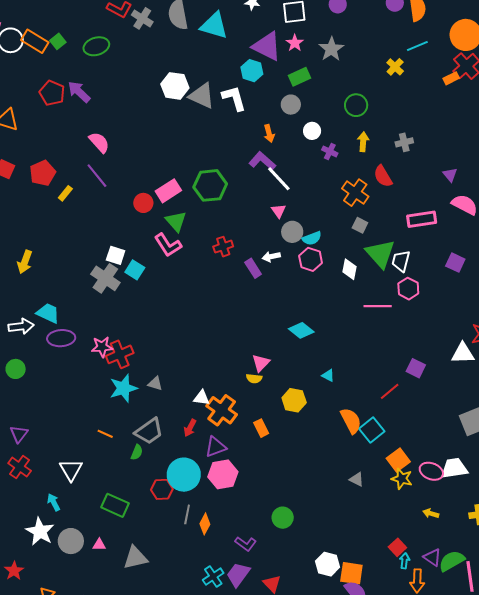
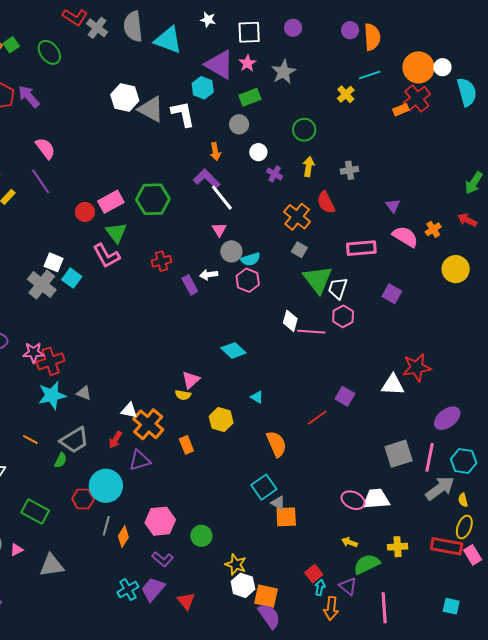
green ellipse: (96, 46) -> (49, 52), turned 65
white diamond: (349, 269) -> (290, 321), moved
cyan square: (372, 430) -> (264, 487), moved
orange square: (398, 460) -> (286, 517), moved, turned 30
pink hexagon: (223, 474) -> (160, 521), moved
yellow star: (402, 479) -> (236, 564), moved
pink triangle: (99, 545) -> (17, 550), turned -32
green semicircle: (452, 561) -> (367, 564), moved

